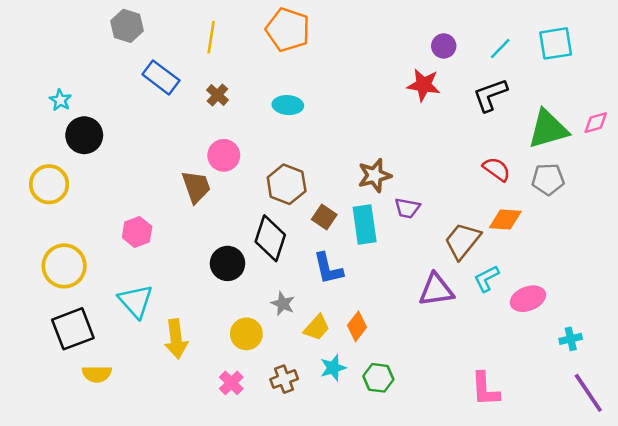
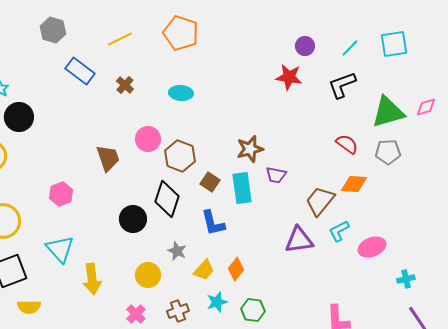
yellow line: (211, 37) -> (120, 39), turned 55
pink circle: (224, 155) -> (148, 139), moved

